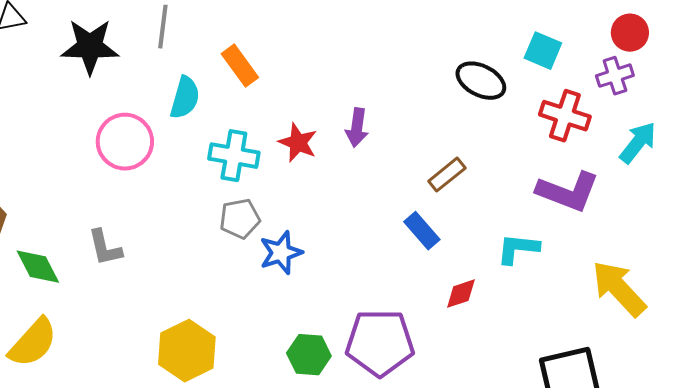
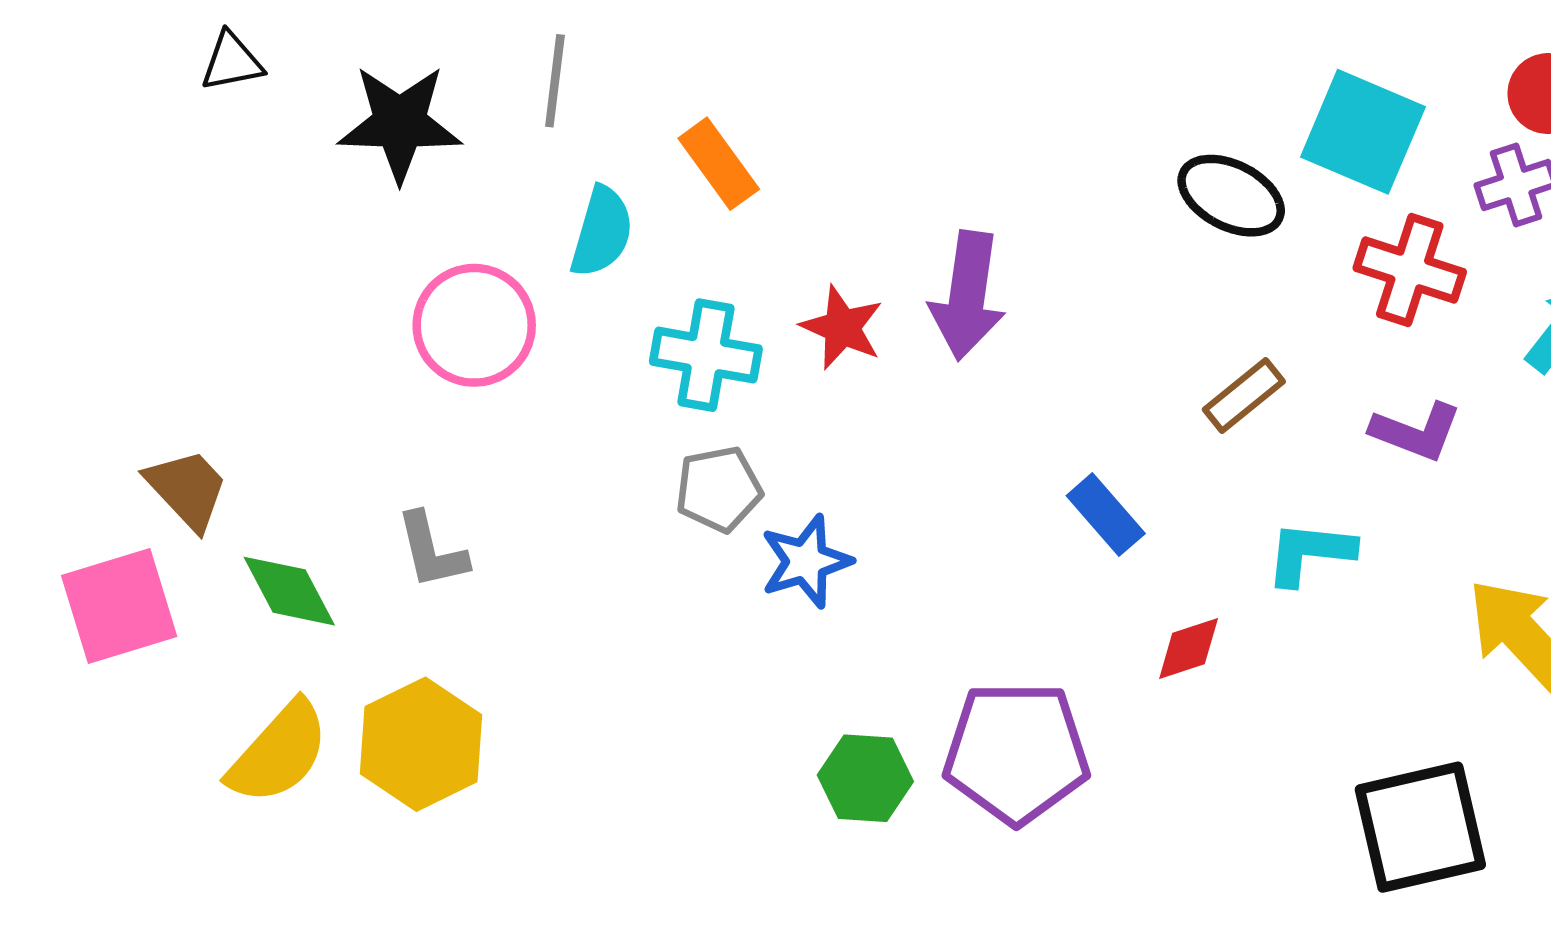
cyan square: (543, 51) -> (1363, 132), size x1.5
purple arrow: (357, 128) -> (967, 296), size x1.5
brown rectangle: (447, 175) -> (1244, 395), moved
purple L-shape: (568, 192) -> (1416, 432), size x0.7
yellow hexagon: (187, 351) -> (421, 744), moved

